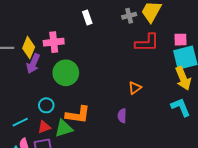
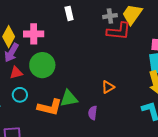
red L-shape: (147, 43) -> (119, 31), moved
red triangle: (44, 127) -> (16, 73), moved
green triangle: (64, 128) -> (69, 98), moved

